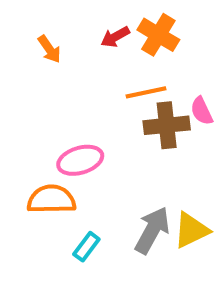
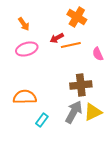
red arrow: (115, 37) -> (57, 38), moved
brown cross: (167, 125) -> (81, 85), moved
pink ellipse: (80, 160) -> (27, 49), moved

